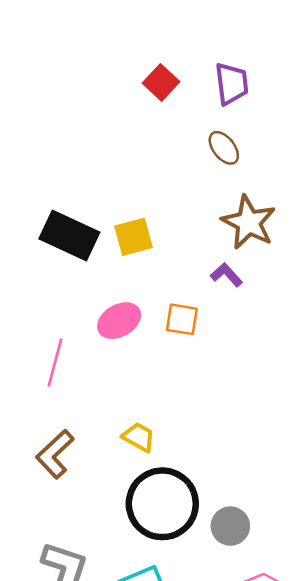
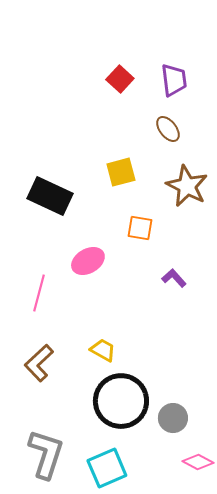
yellow square: (133, 237) -> (121, 172), moved
purple L-shape: (226, 275) -> (174, 278), moved
orange square: (182, 319) -> (140, 228), moved

